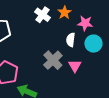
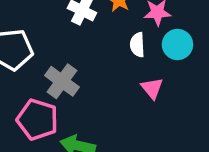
gray cross: (53, 60) -> (62, 81), moved

